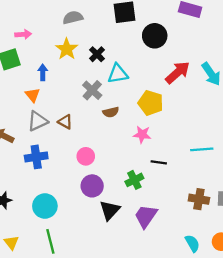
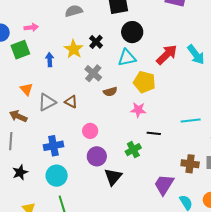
black circle: (155, 36) -> (132, 32), moved
yellow star: (67, 49) -> (74, 49), moved
cyan triangle: (118, 74) -> (127, 58), moved
orange triangle: (33, 95) -> (27, 89), moved
blue cross: (36, 157) -> (53, 146), moved
purple trapezoid: (146, 216) -> (164, 185), moved

